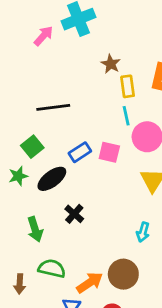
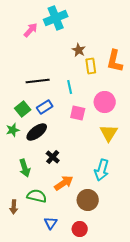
cyan line: (126, 116) -> (70, 87), moved
blue rectangle: (80, 152) -> (45, 107), moved
cyan arrow: (143, 232) -> (102, 170), size x1.5
orange arrow: (90, 283) -> (64, 183), moved

